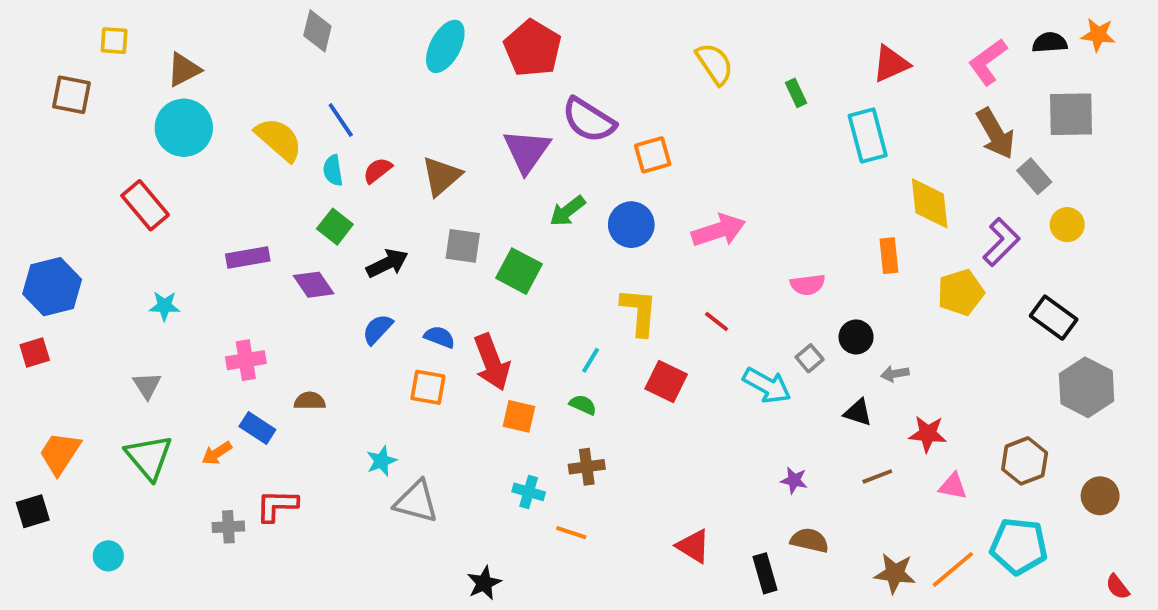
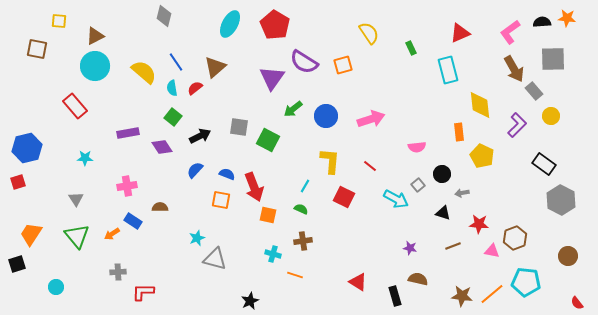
orange square: (653, 155) -> (343, 65), moved
brown triangle: (441, 176) -> (215, 67), moved
yellow pentagon: (961, 292) -> (482, 156), moved, turned -30
brown hexagon: (1025, 461) -> (515, 238), moved
red L-shape: (277, 506) -> (143, 292), moved

